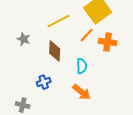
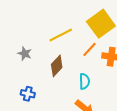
brown diamond: (55, 51) -> (57, 66), turned 40
blue cross: (44, 82) -> (28, 94), moved, turned 32

